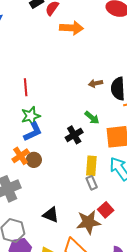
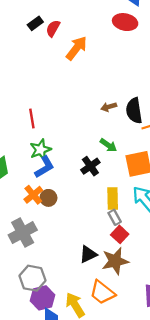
orange arrow: (72, 28) -> (77, 48), turned -50
red square: (106, 210) -> (120, 234), moved
black triangle: (51, 215) -> (88, 254), moved, turned -42

